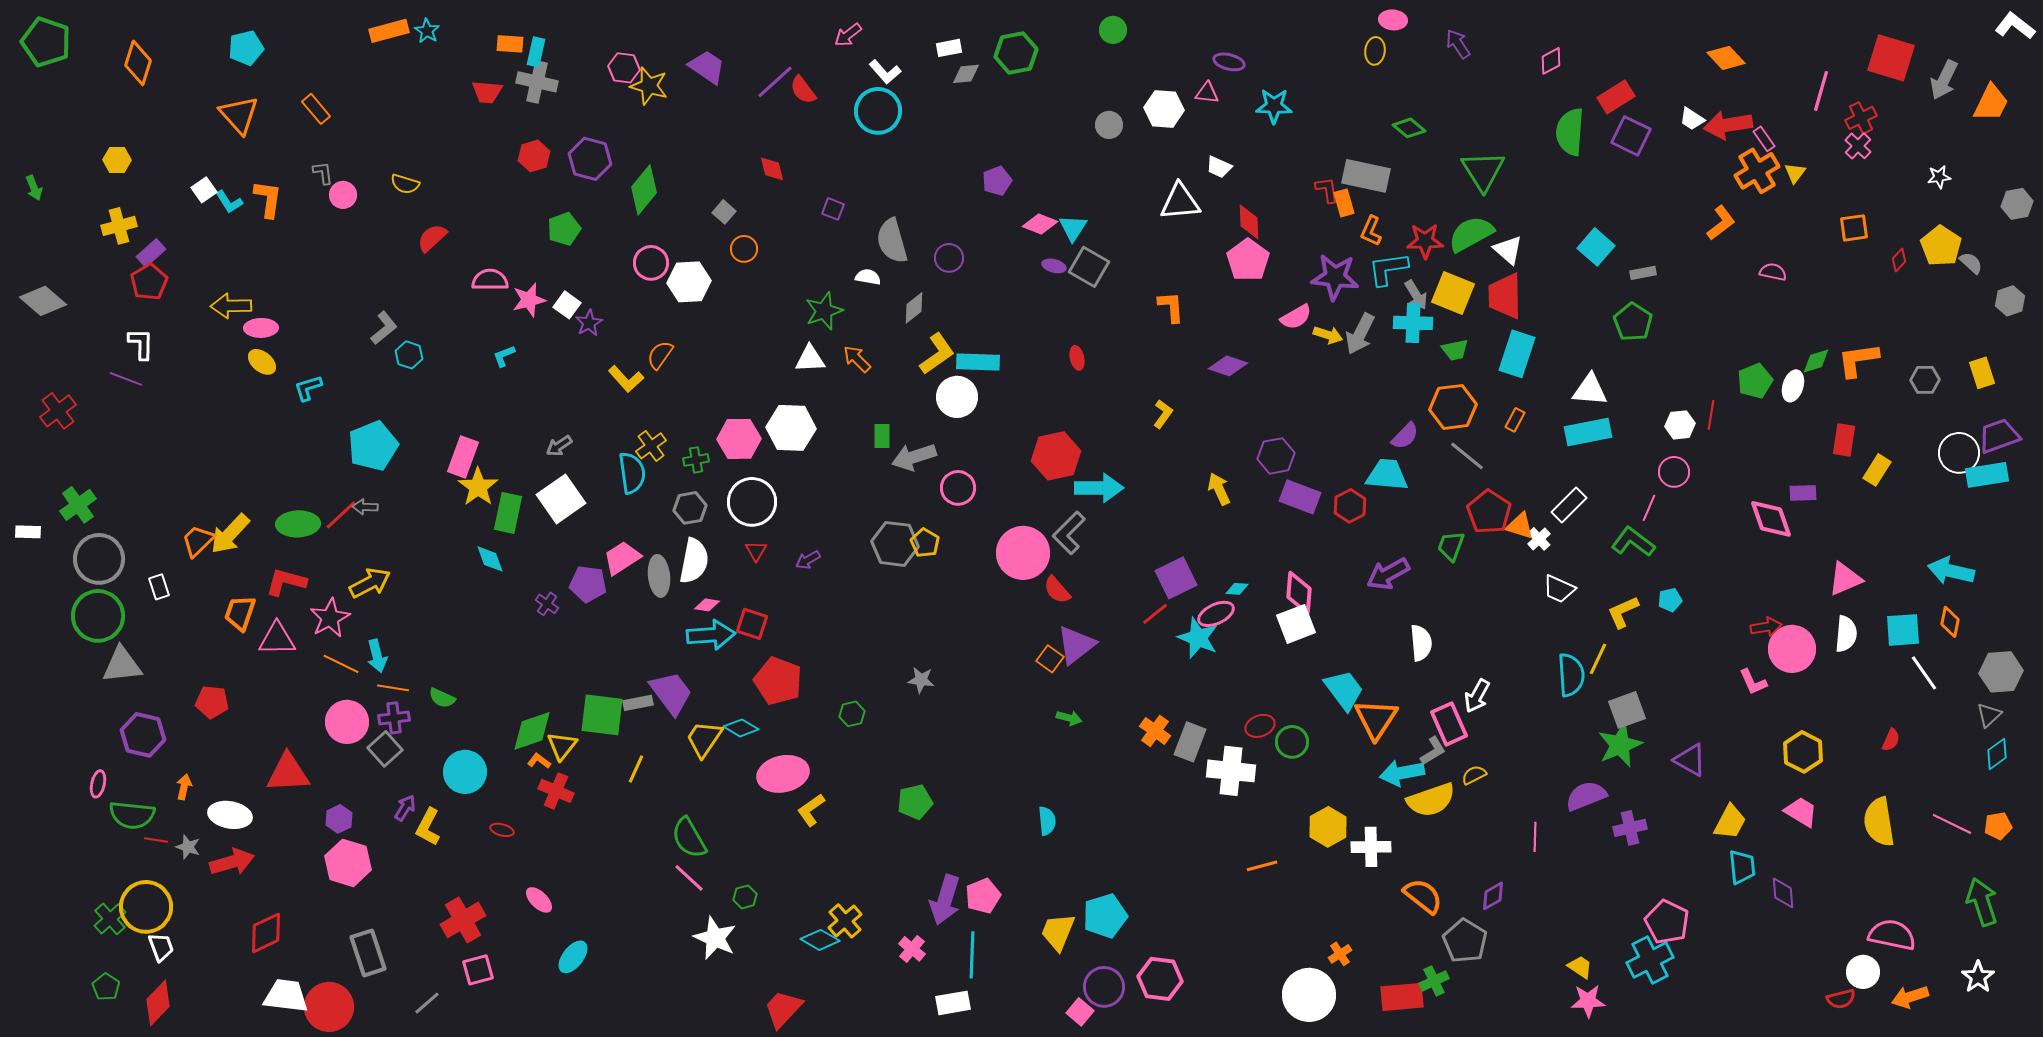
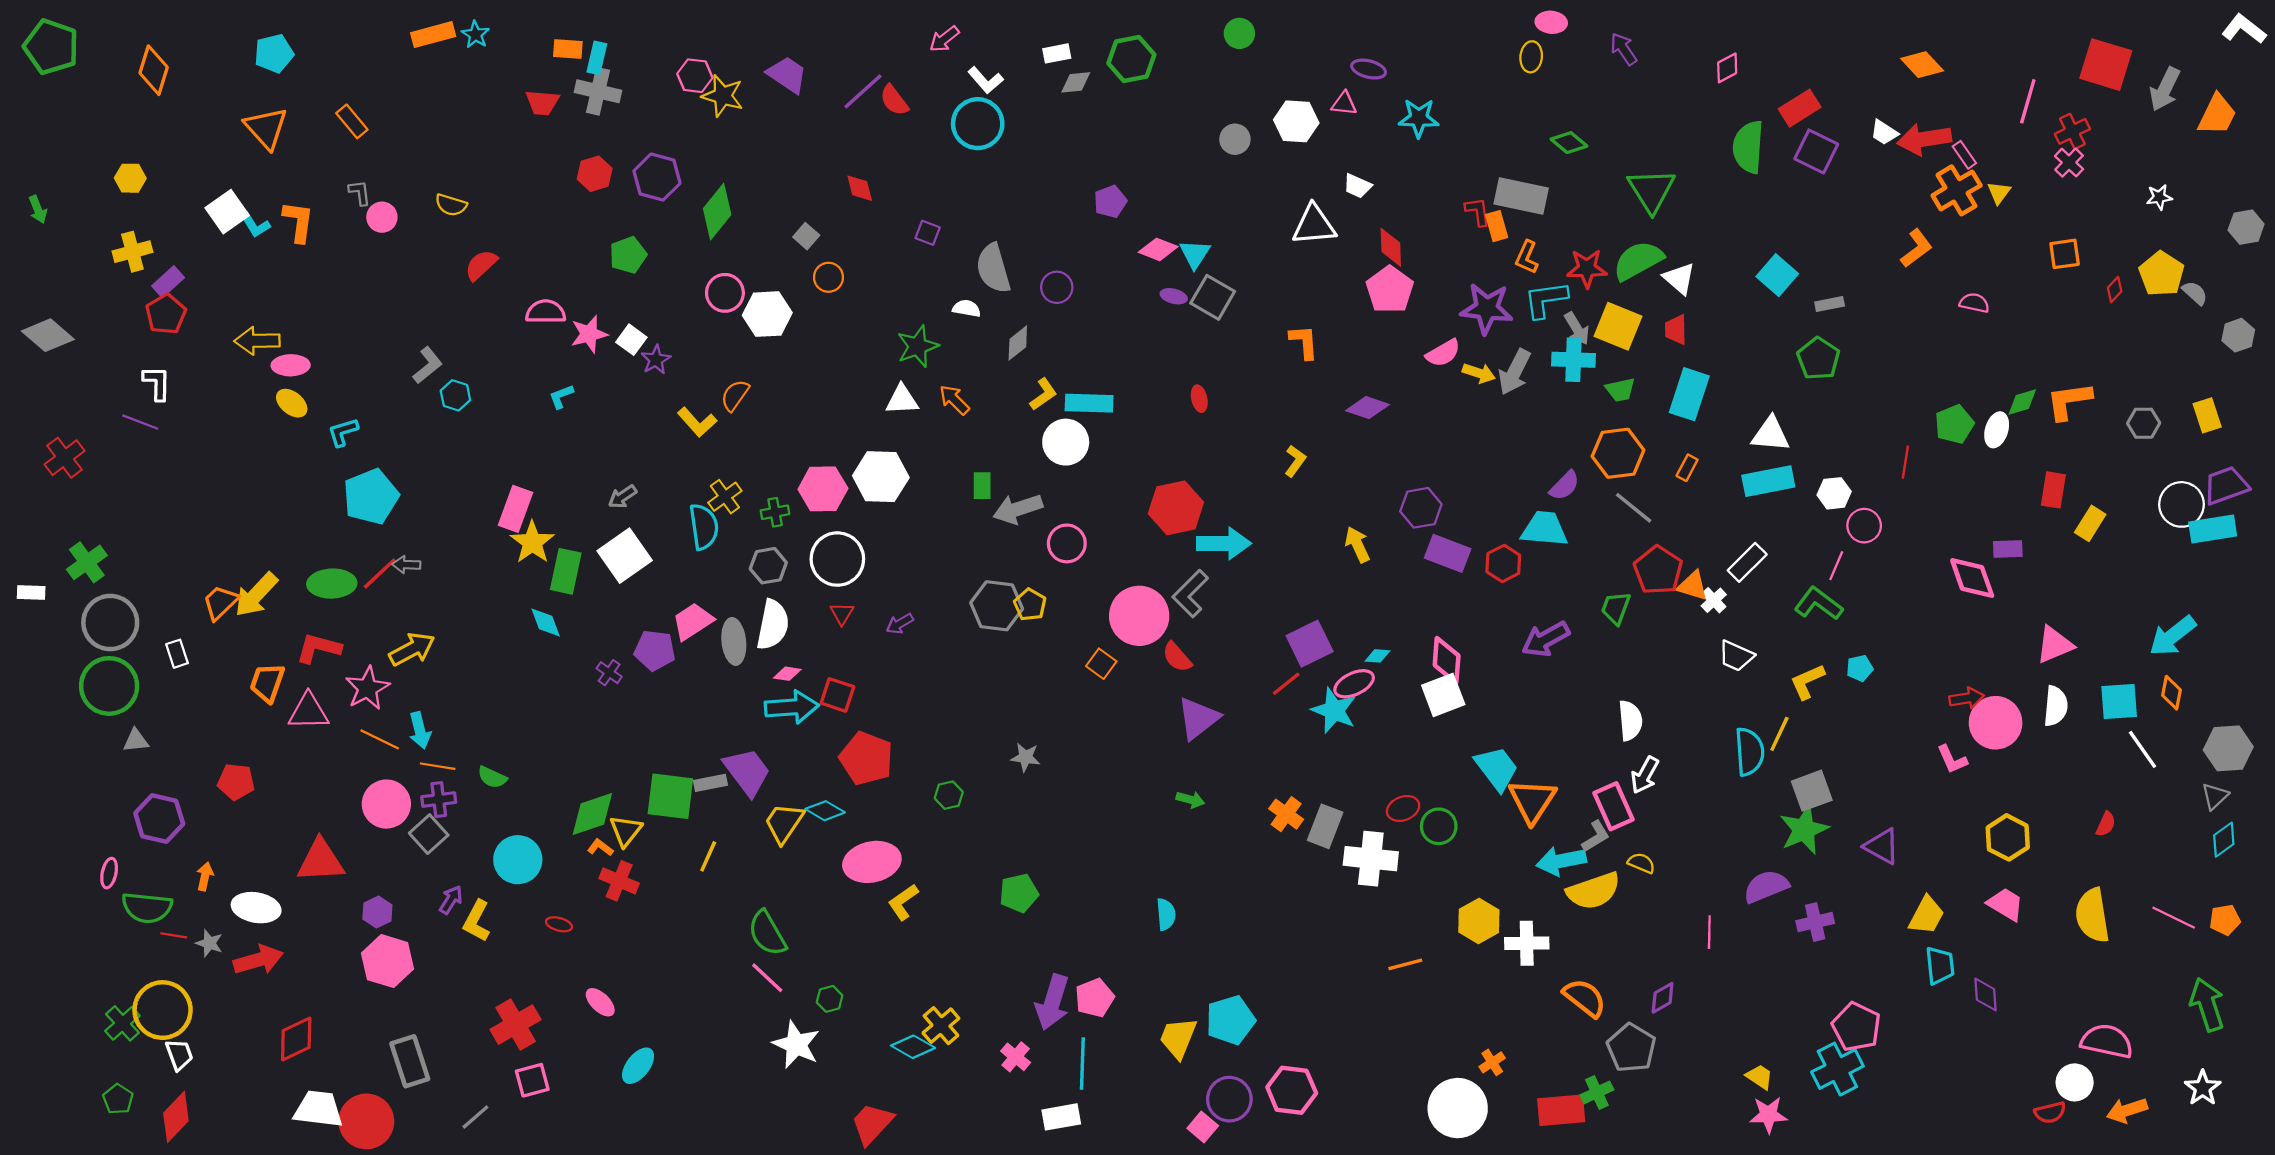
white square: (204, 190) -> (227, 212), size x1.5
red trapezoid: (1505, 296) -> (1676, 330), size x0.6
yellow L-shape: (937, 354) -> (1043, 394), size x0.7
white hexagon: (1680, 425) -> (1834, 493), moved
cyan pentagon: (373, 446) -> (371, 497), moved
cyan arrow: (1951, 571) -> (2173, 636), turned -51
white semicircle: (1421, 643) -> (1630, 720), moved
orange square: (1050, 659) -> (1101, 664), moved
gray triangle: (122, 665) -> (136, 741), size x0.6
yellow semicircle: (1474, 775) -> (1641, 863), turned 50

